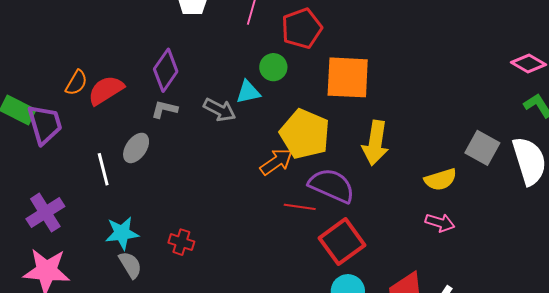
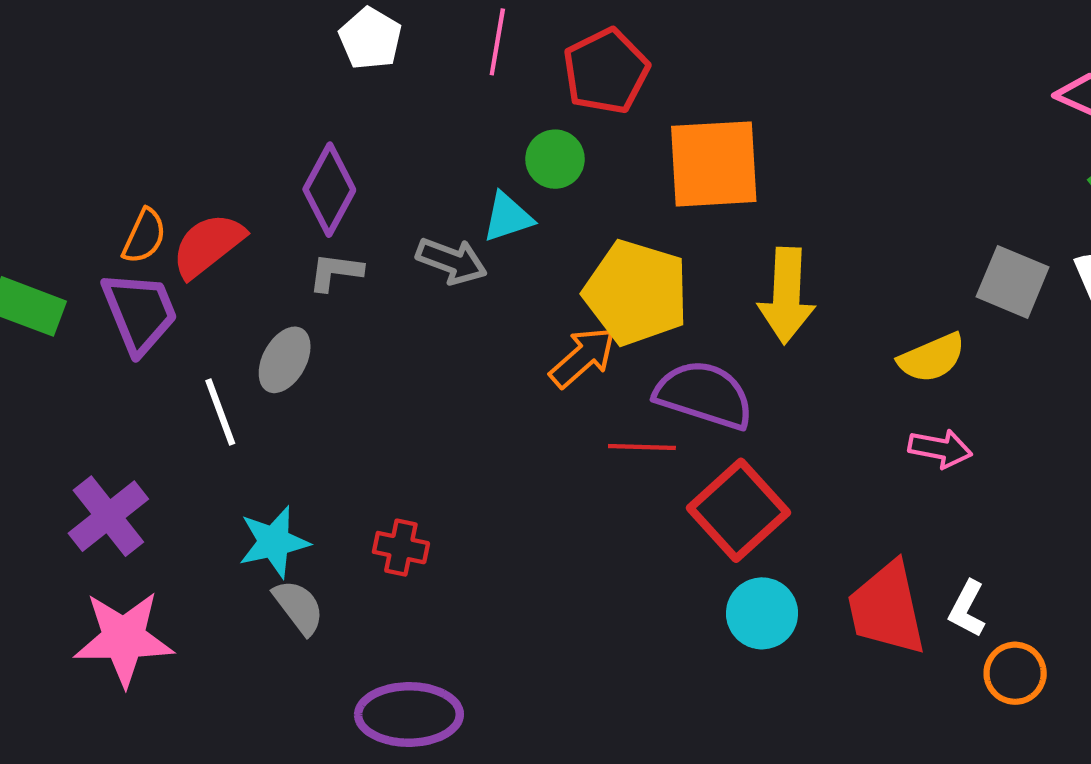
purple trapezoid: (45, 124) -> (140, 312), moved

